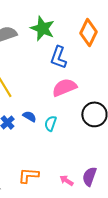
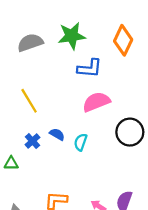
green star: (42, 28) -> (72, 36), turned -30
blue L-shape: (58, 57) -> (90, 68), turned -105

